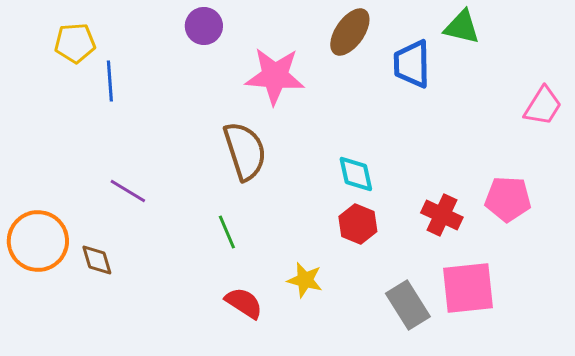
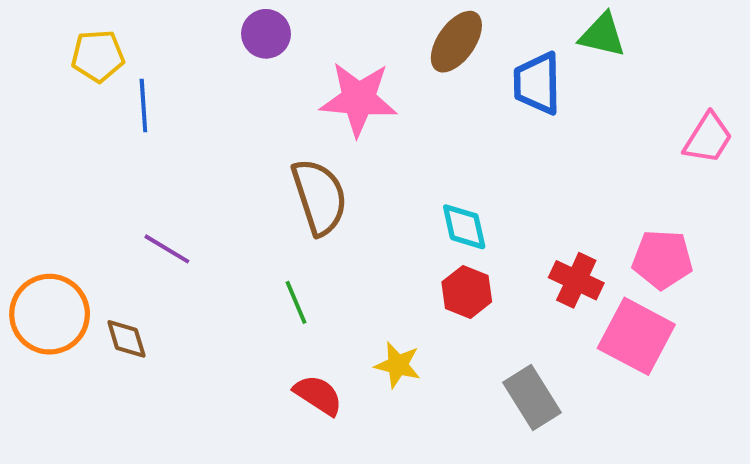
pink square: (468, 288) -> (636, 336), moved, turned 34

